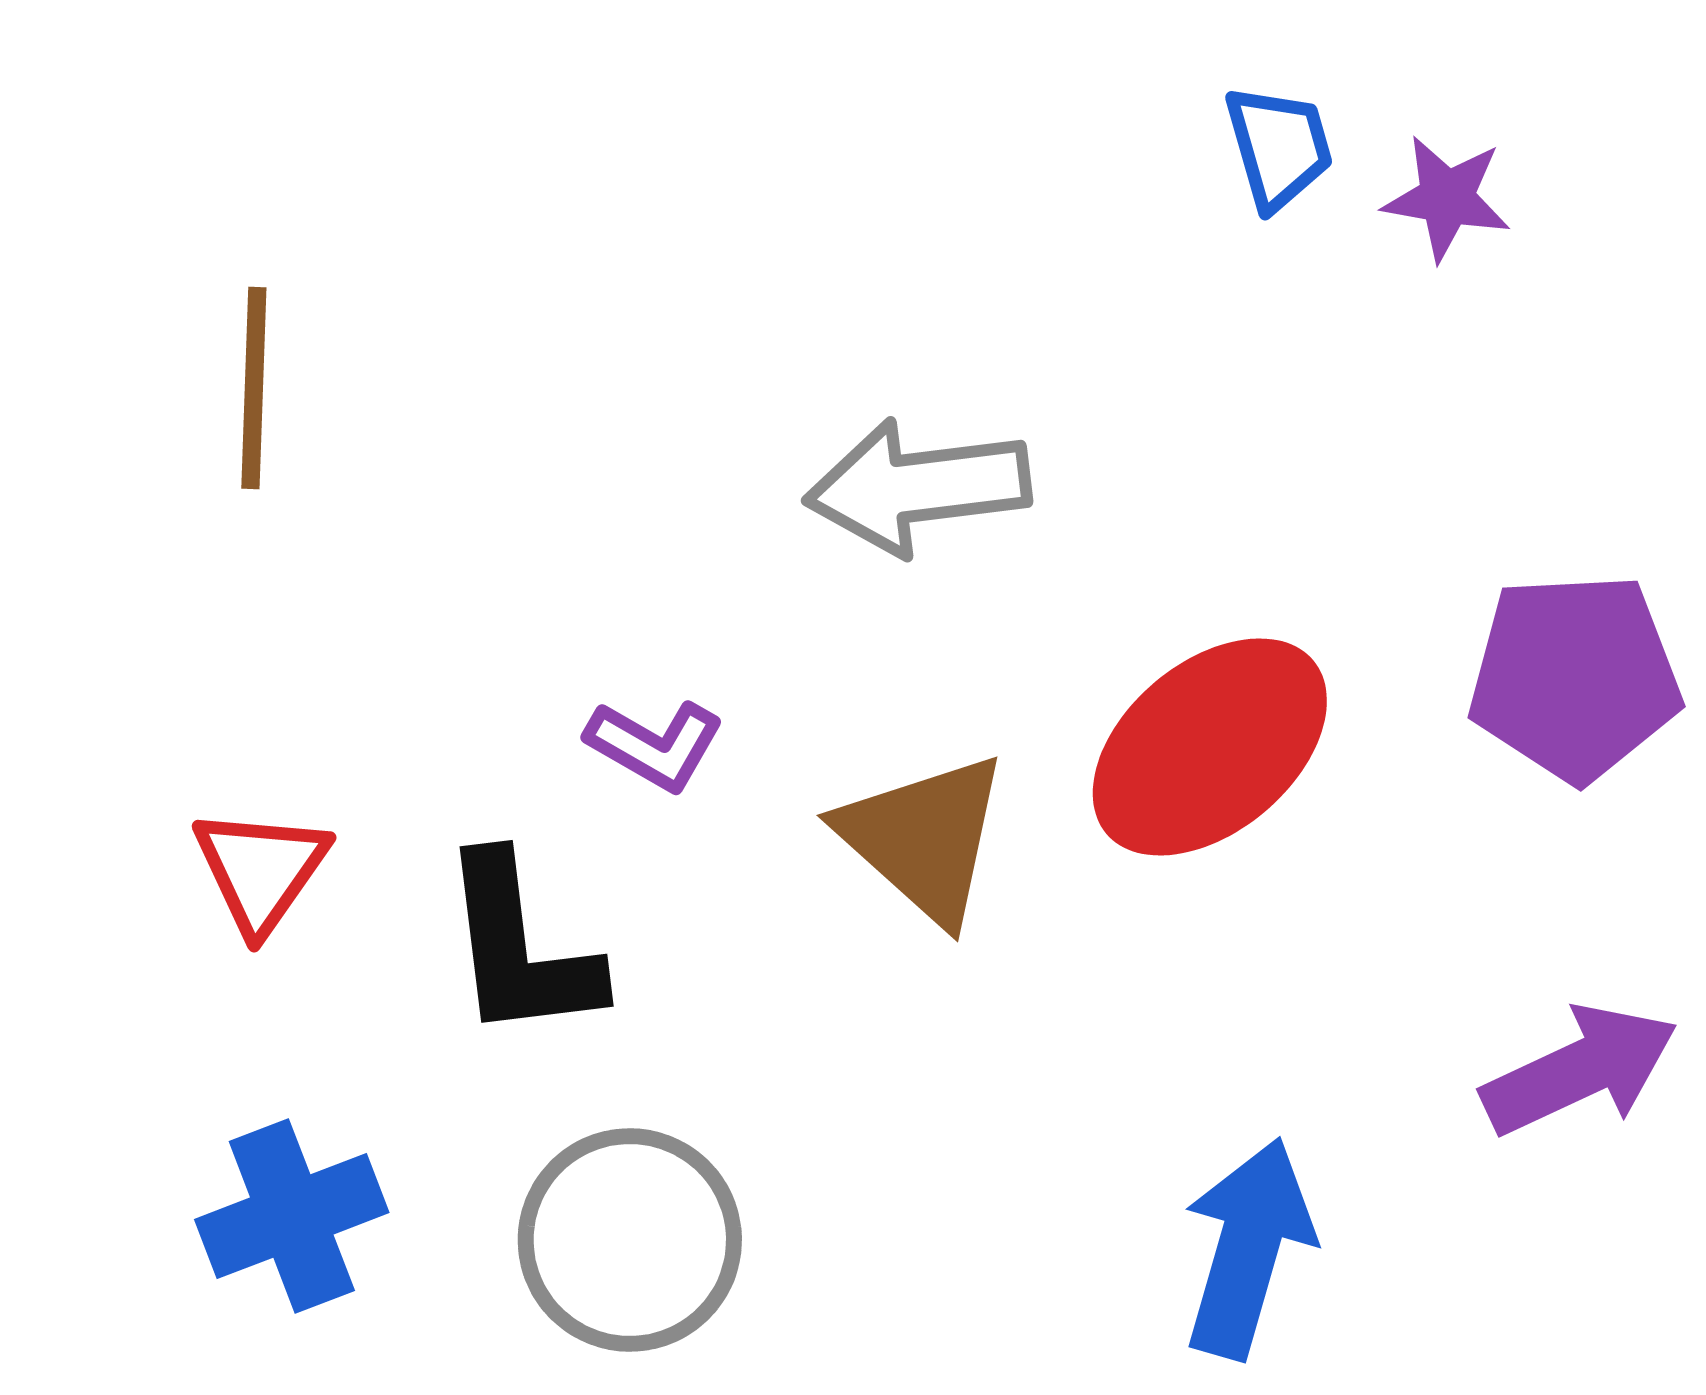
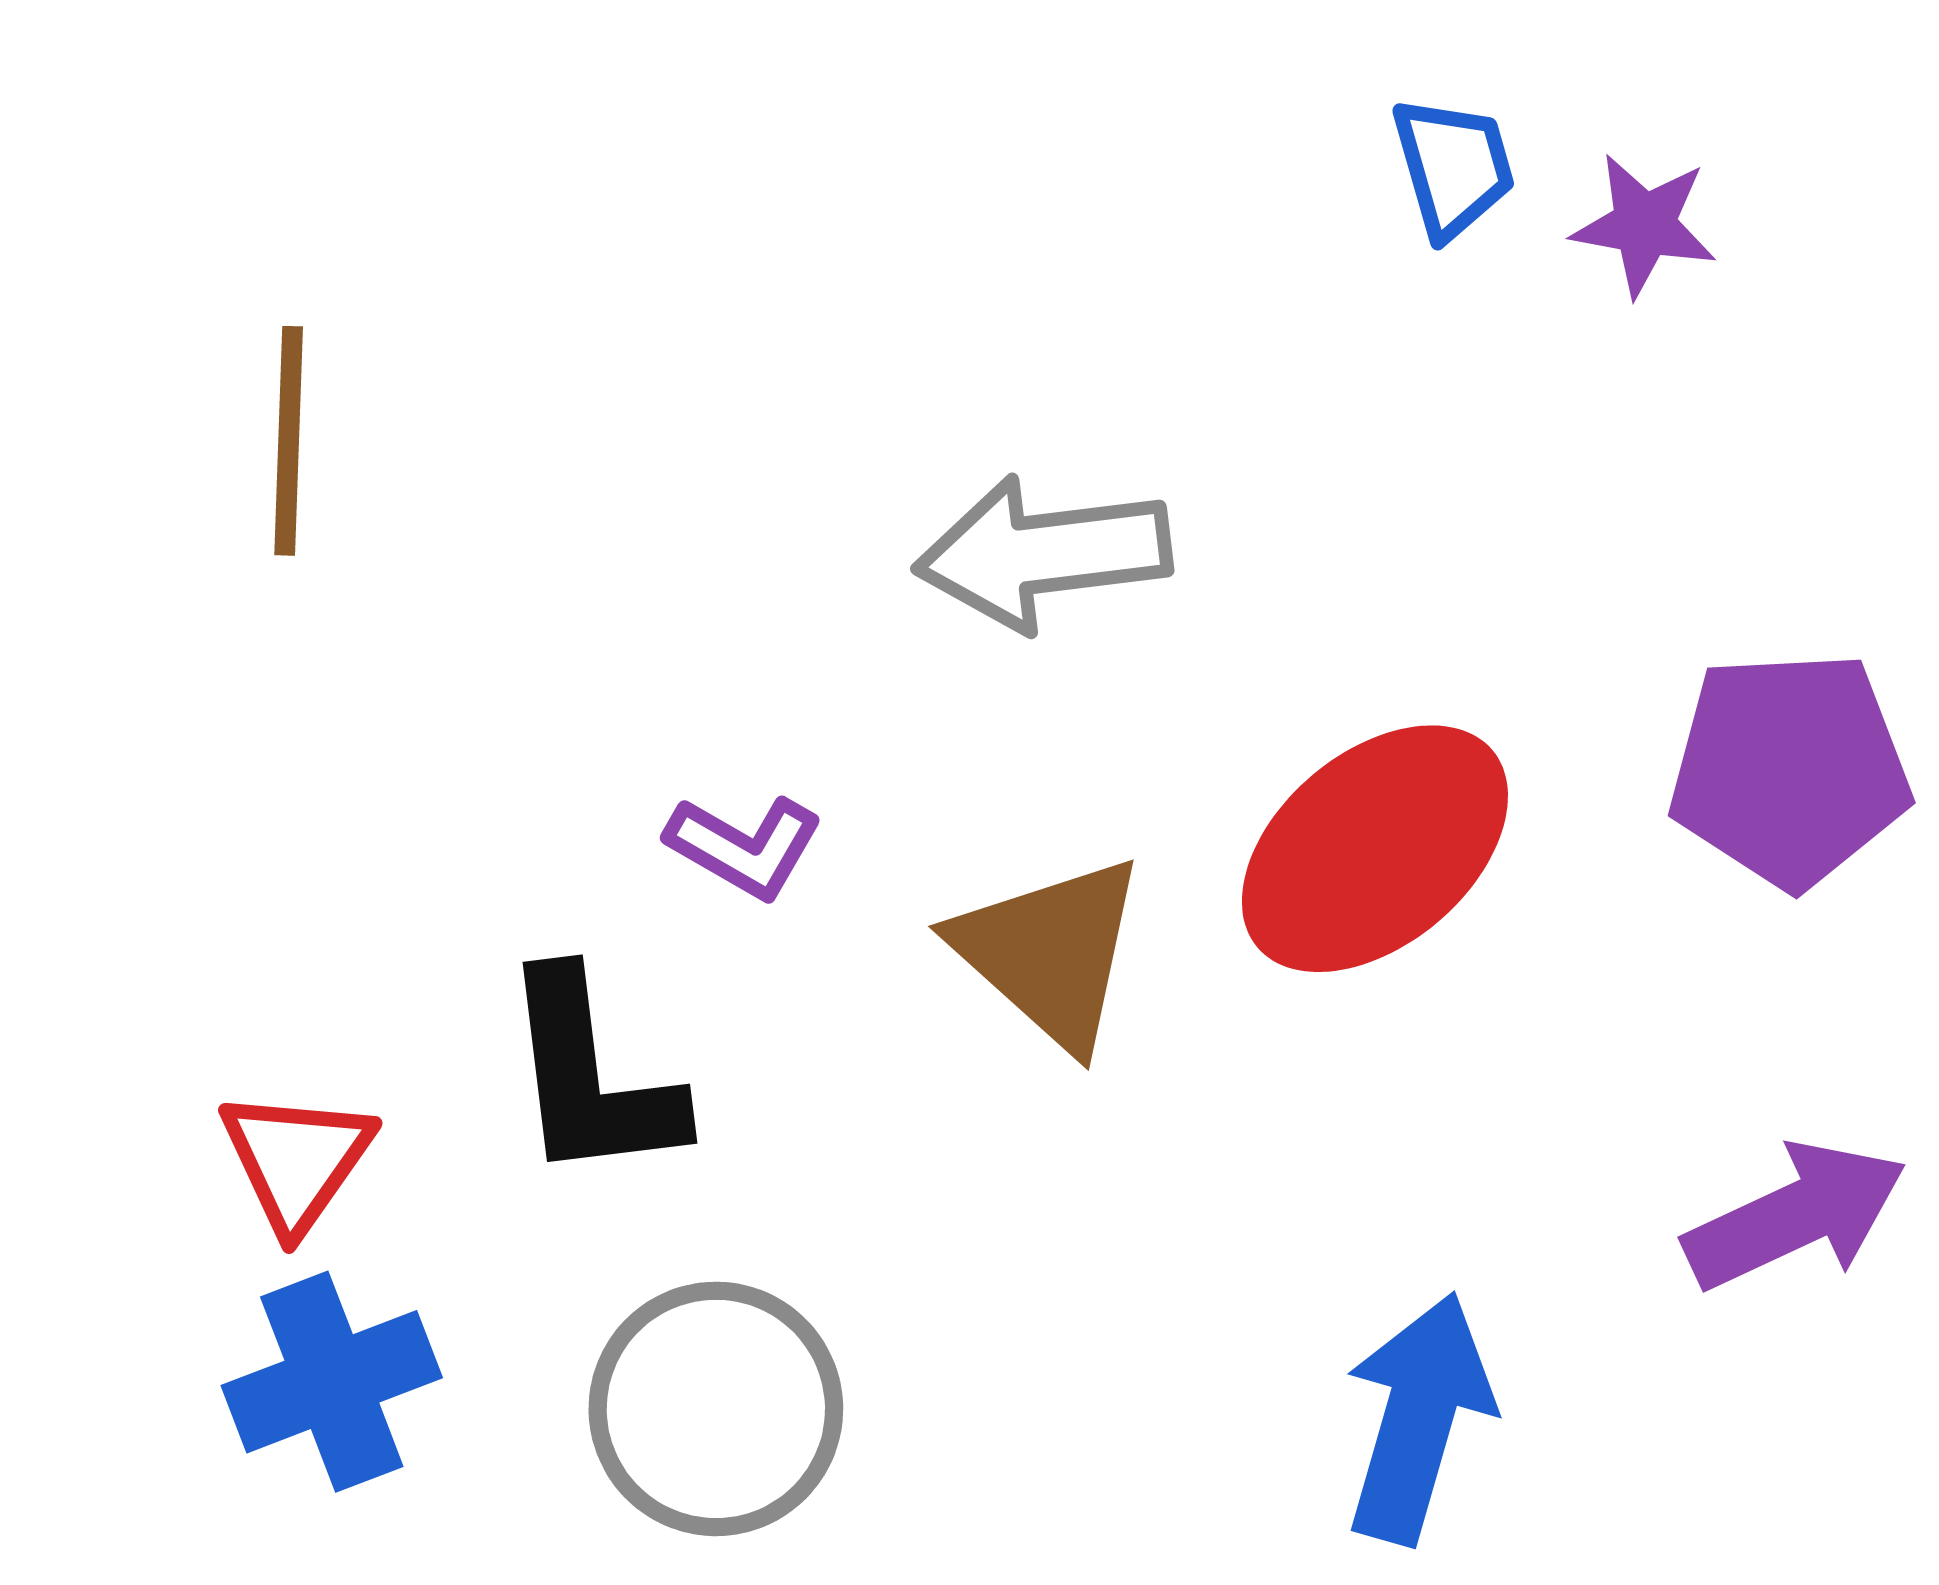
red triangle: (261, 870) -> (297, 1160), moved

